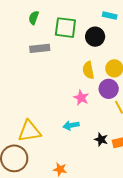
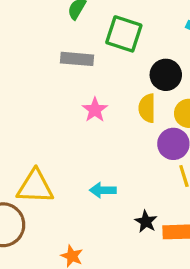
black circle: (95, 37) -> (166, 75), moved
pink star: (81, 98) -> (95, 110), moved

